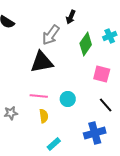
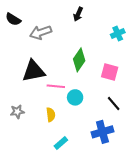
gray arrow: (51, 35) -> (41, 32), moved, turned 35
green diamond: (86, 44) -> (79, 60), moved
black triangle: (42, 62) -> (33, 71), moved
pink line: (39, 96) -> (56, 86), moved

